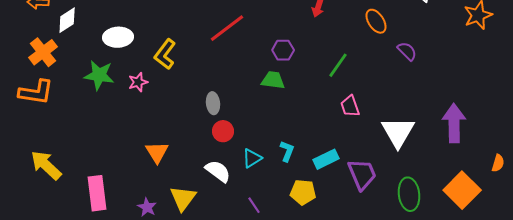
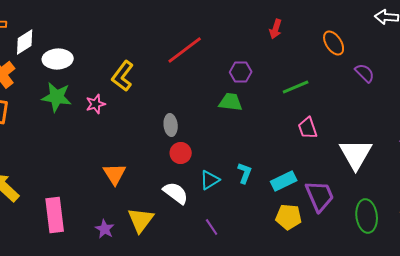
white ellipse: (118, 37) -> (58, 59), moved
green line: (338, 65) -> (296, 87), turned 32
yellow pentagon: (303, 192) -> (289, 217), moved

